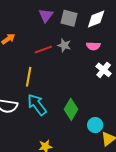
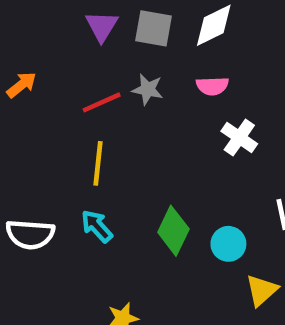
yellow line: (29, 77) -> (98, 163), moved
cyan arrow: (37, 105) -> (97, 226), size x0.7
cyan circle: (95, 125) -> (228, 244), moved

